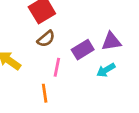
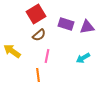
purple triangle: (111, 41) -> (87, 27), moved
purple rectangle: (83, 50) -> (66, 24), moved, turned 49

